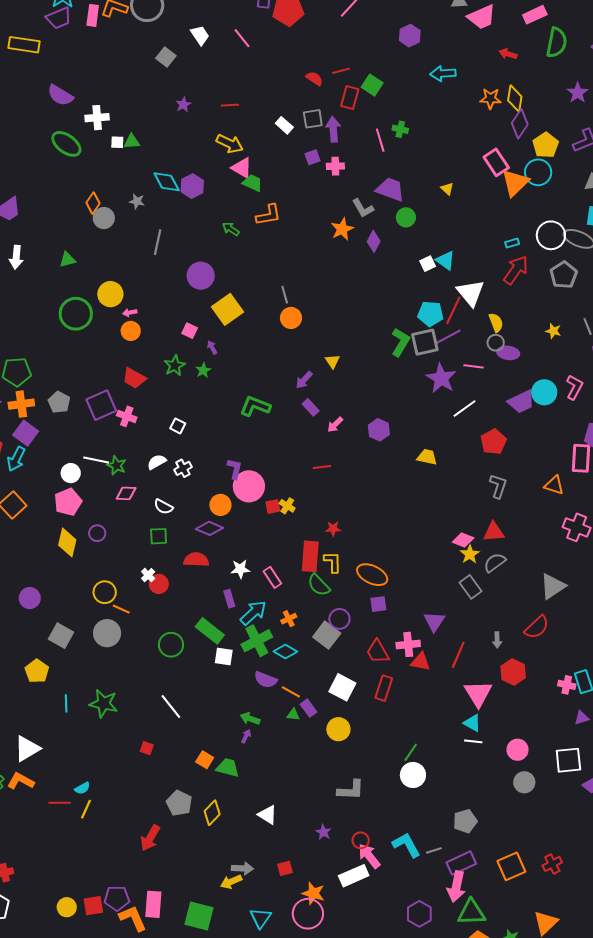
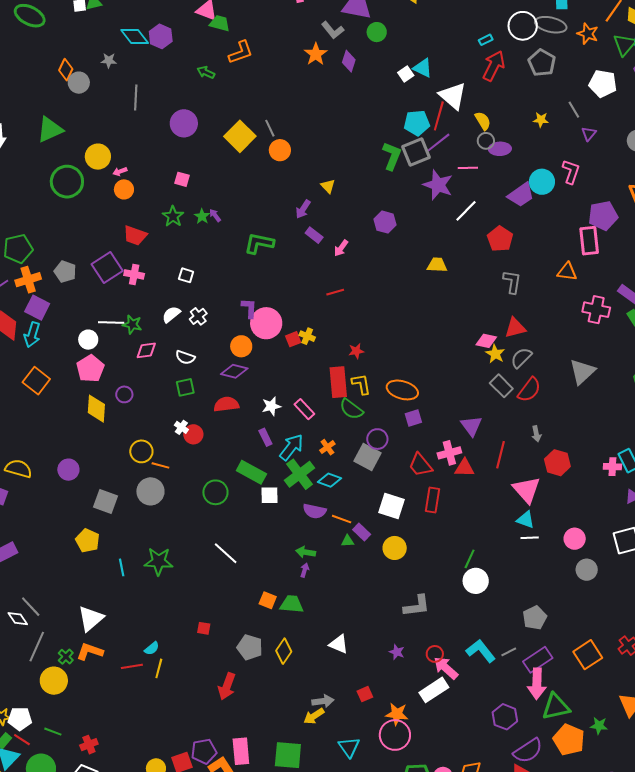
green triangle: (67, 260) -> (50, 130), size x1.6
yellow square: (228, 309) -> (240, 136), moved
purple arrow: (212, 347) -> (215, 215), moved
purple hexagon: (379, 430) -> (385, 222), moved
red semicircle: (537, 627) -> (529, 390), moved
red square: (147, 748) -> (204, 628), moved

